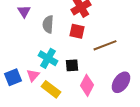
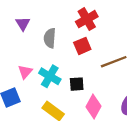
red square: (77, 31) -> (82, 46), turned -35
pink triangle: (33, 75) -> (25, 72), moved

